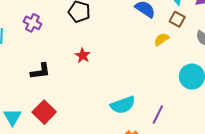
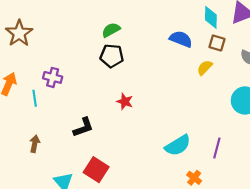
purple cross: (32, 23) -> (53, 77), moved

